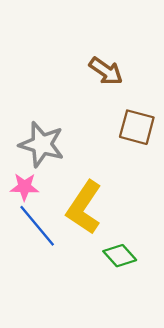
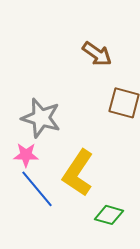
green diamond: (120, 256) -> (109, 215), turned -32

